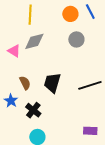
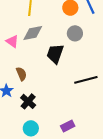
black trapezoid: (52, 83) -> (55, 54), moved
purple rectangle: (90, 131) -> (68, 126), moved, turned -32

